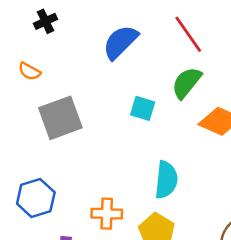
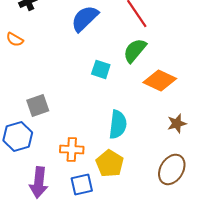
gray square: (60, 118) -> (38, 105), moved, size x0.7

